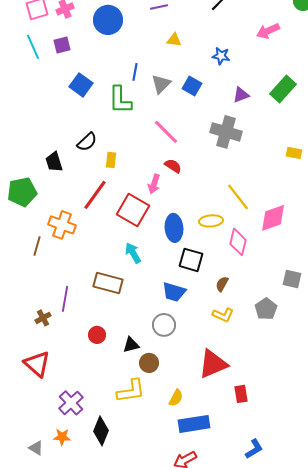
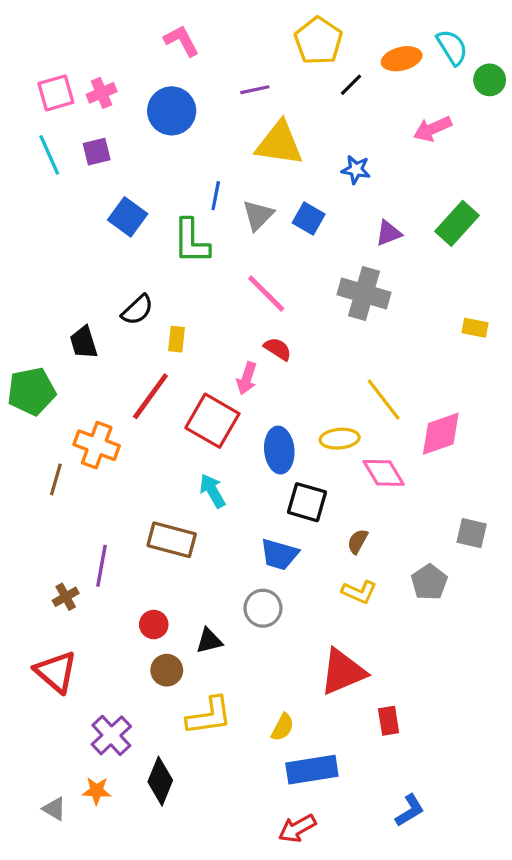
yellow triangle: (174, 40) -> (279, 143), size x2.0
pink diamond: (238, 242) -> (384, 473), turned -44
brown circle: (149, 363) -> (167, 670), moved

